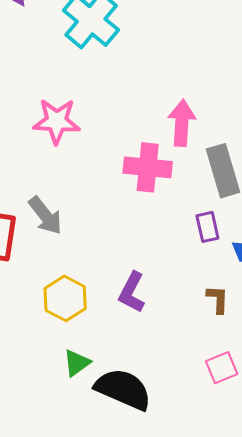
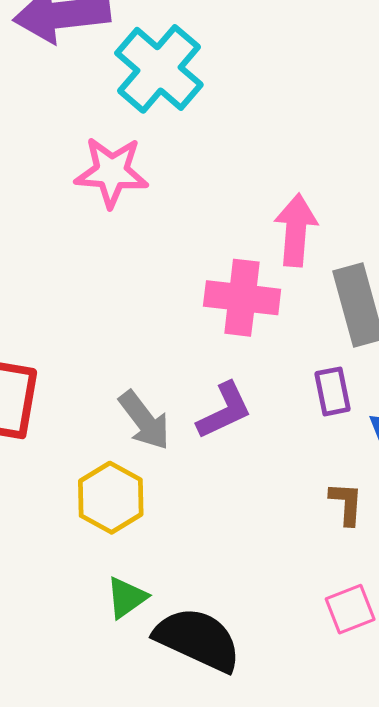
pink star: (57, 121) -> (112, 172), moved
gray arrow: (45, 216) -> (144, 420), moved
purple L-shape: (132, 292) -> (224, 411), moved, turned -144

